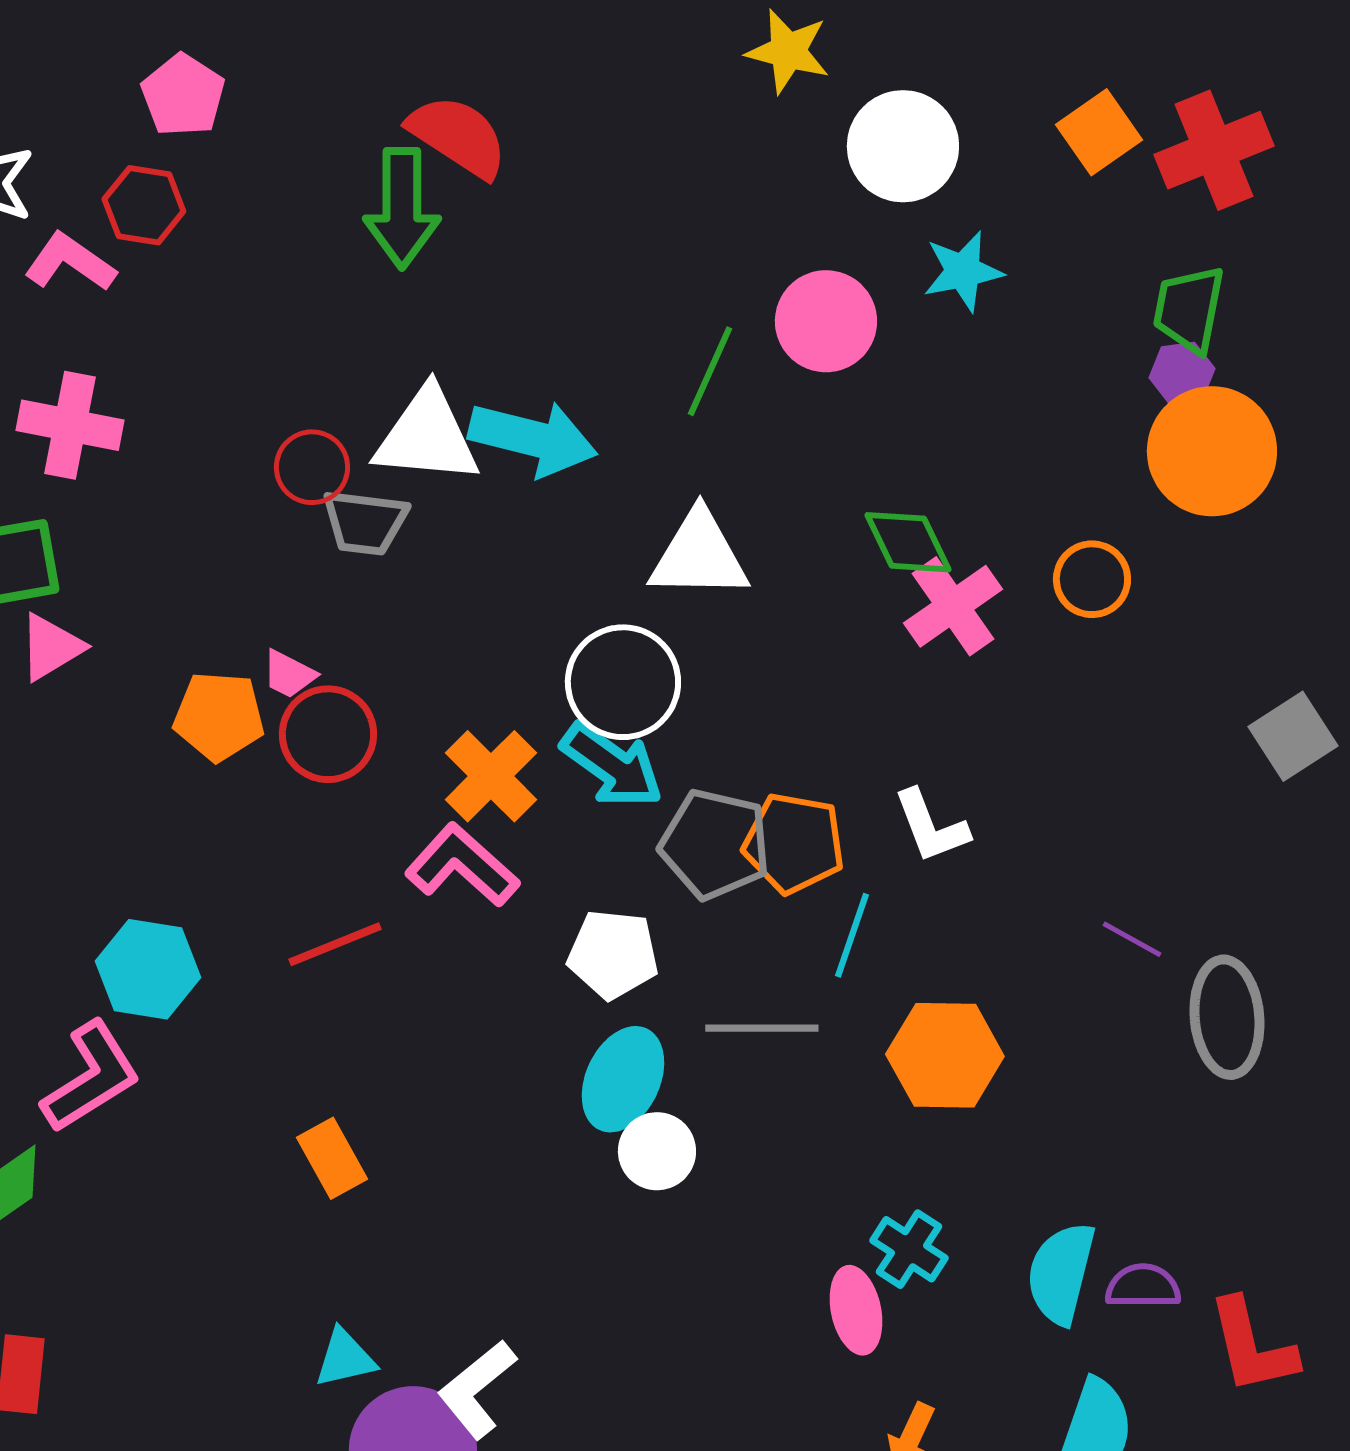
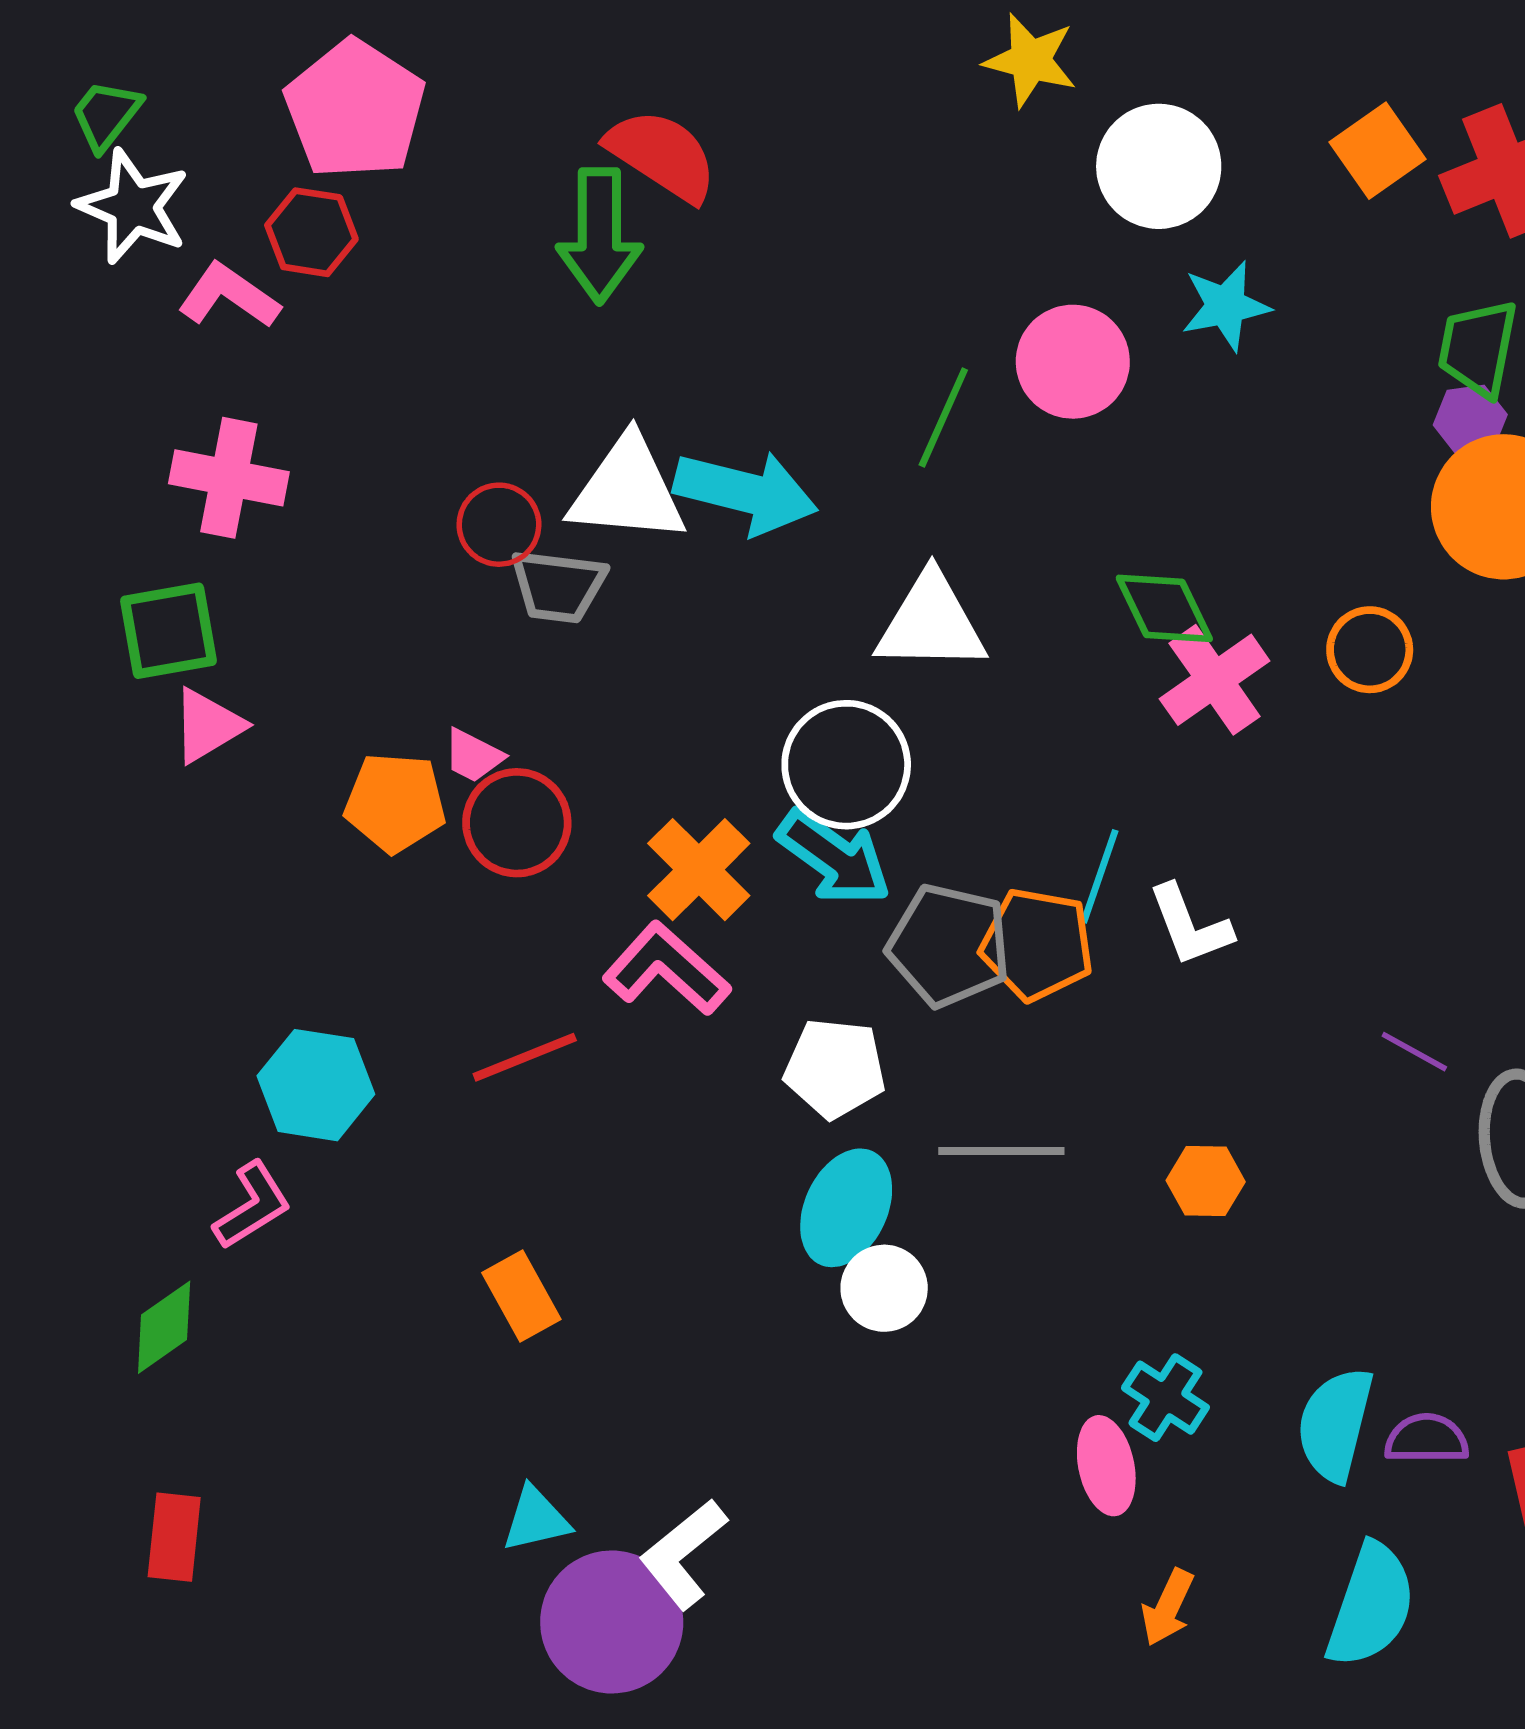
pink pentagon: (183, 95) -> (355, 109), size x1.5
cyan line: (852, 935) -> (1100, 876), moved
orange hexagon: (945, 1055) -> (1206, 1181), size x0.6
pink L-shape: (91, 1077) -> (252, 1206), size x0.7

